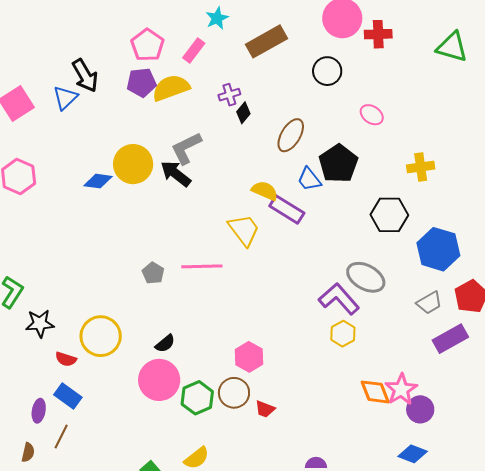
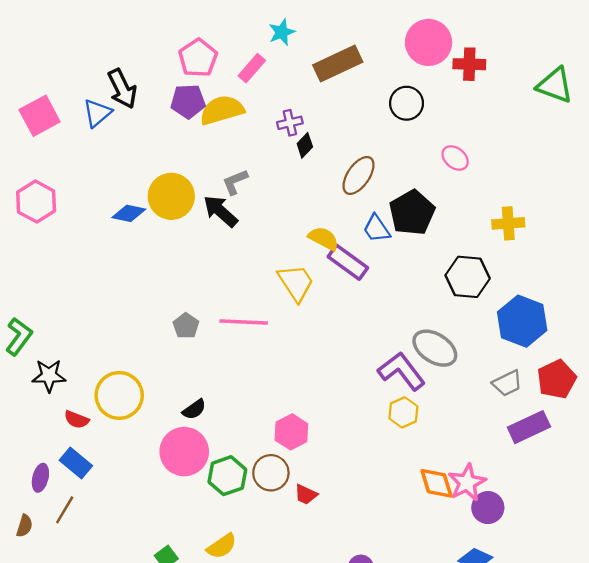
gray L-shape: (186, 148) -> (235, 182), size x0.7

